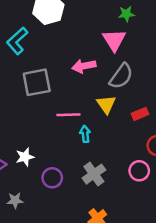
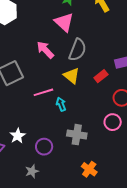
pink arrow: (84, 66) -> (45, 50), turned 72
gray cross: (94, 174) -> (77, 135), turned -30
gray star: (15, 200) -> (32, 171), moved

